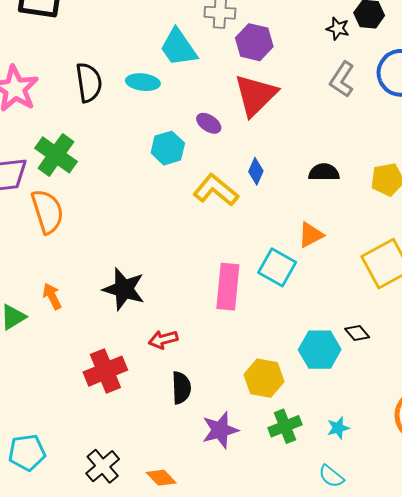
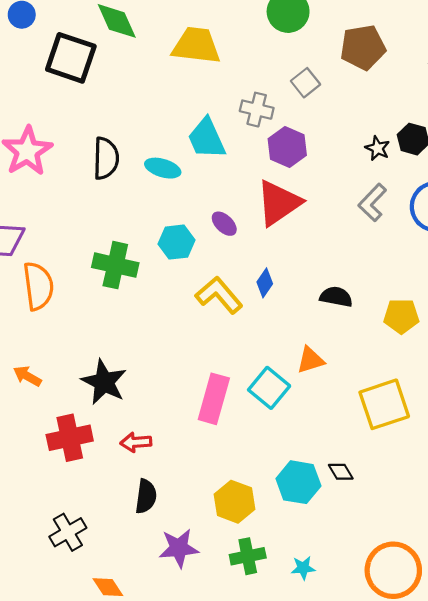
green cross: (56, 155) -> (115, 265), moved, turned -33
orange arrow: (52, 296) -> (27, 376), turned -44
red cross: (105, 371) -> (70, 438), moved
black cross: (103, 466) -> (68, 532), moved

